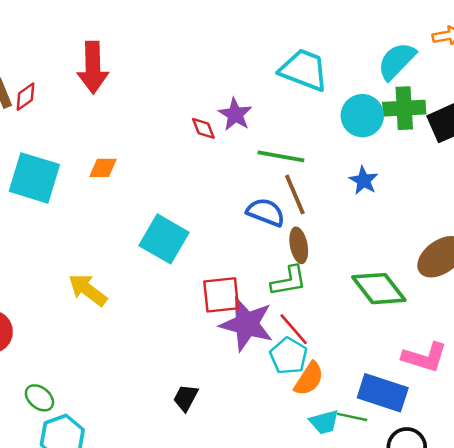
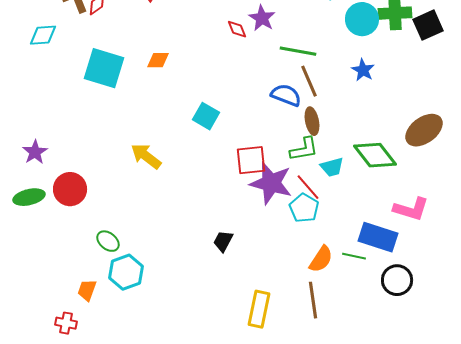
cyan square: (164, 239) -> (206, 116), size x0.7
orange semicircle: (309, 379) -> (321, 259), moved
cyan trapezoid: (324, 422) -> (332, 167), moved

